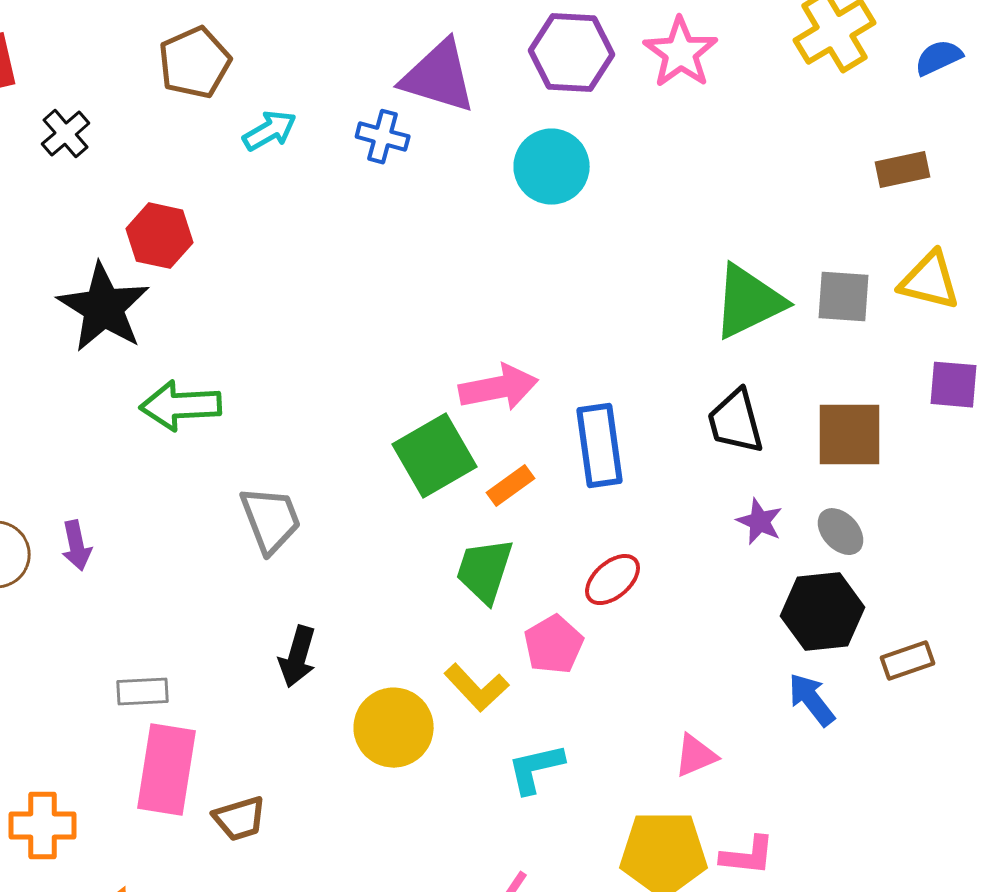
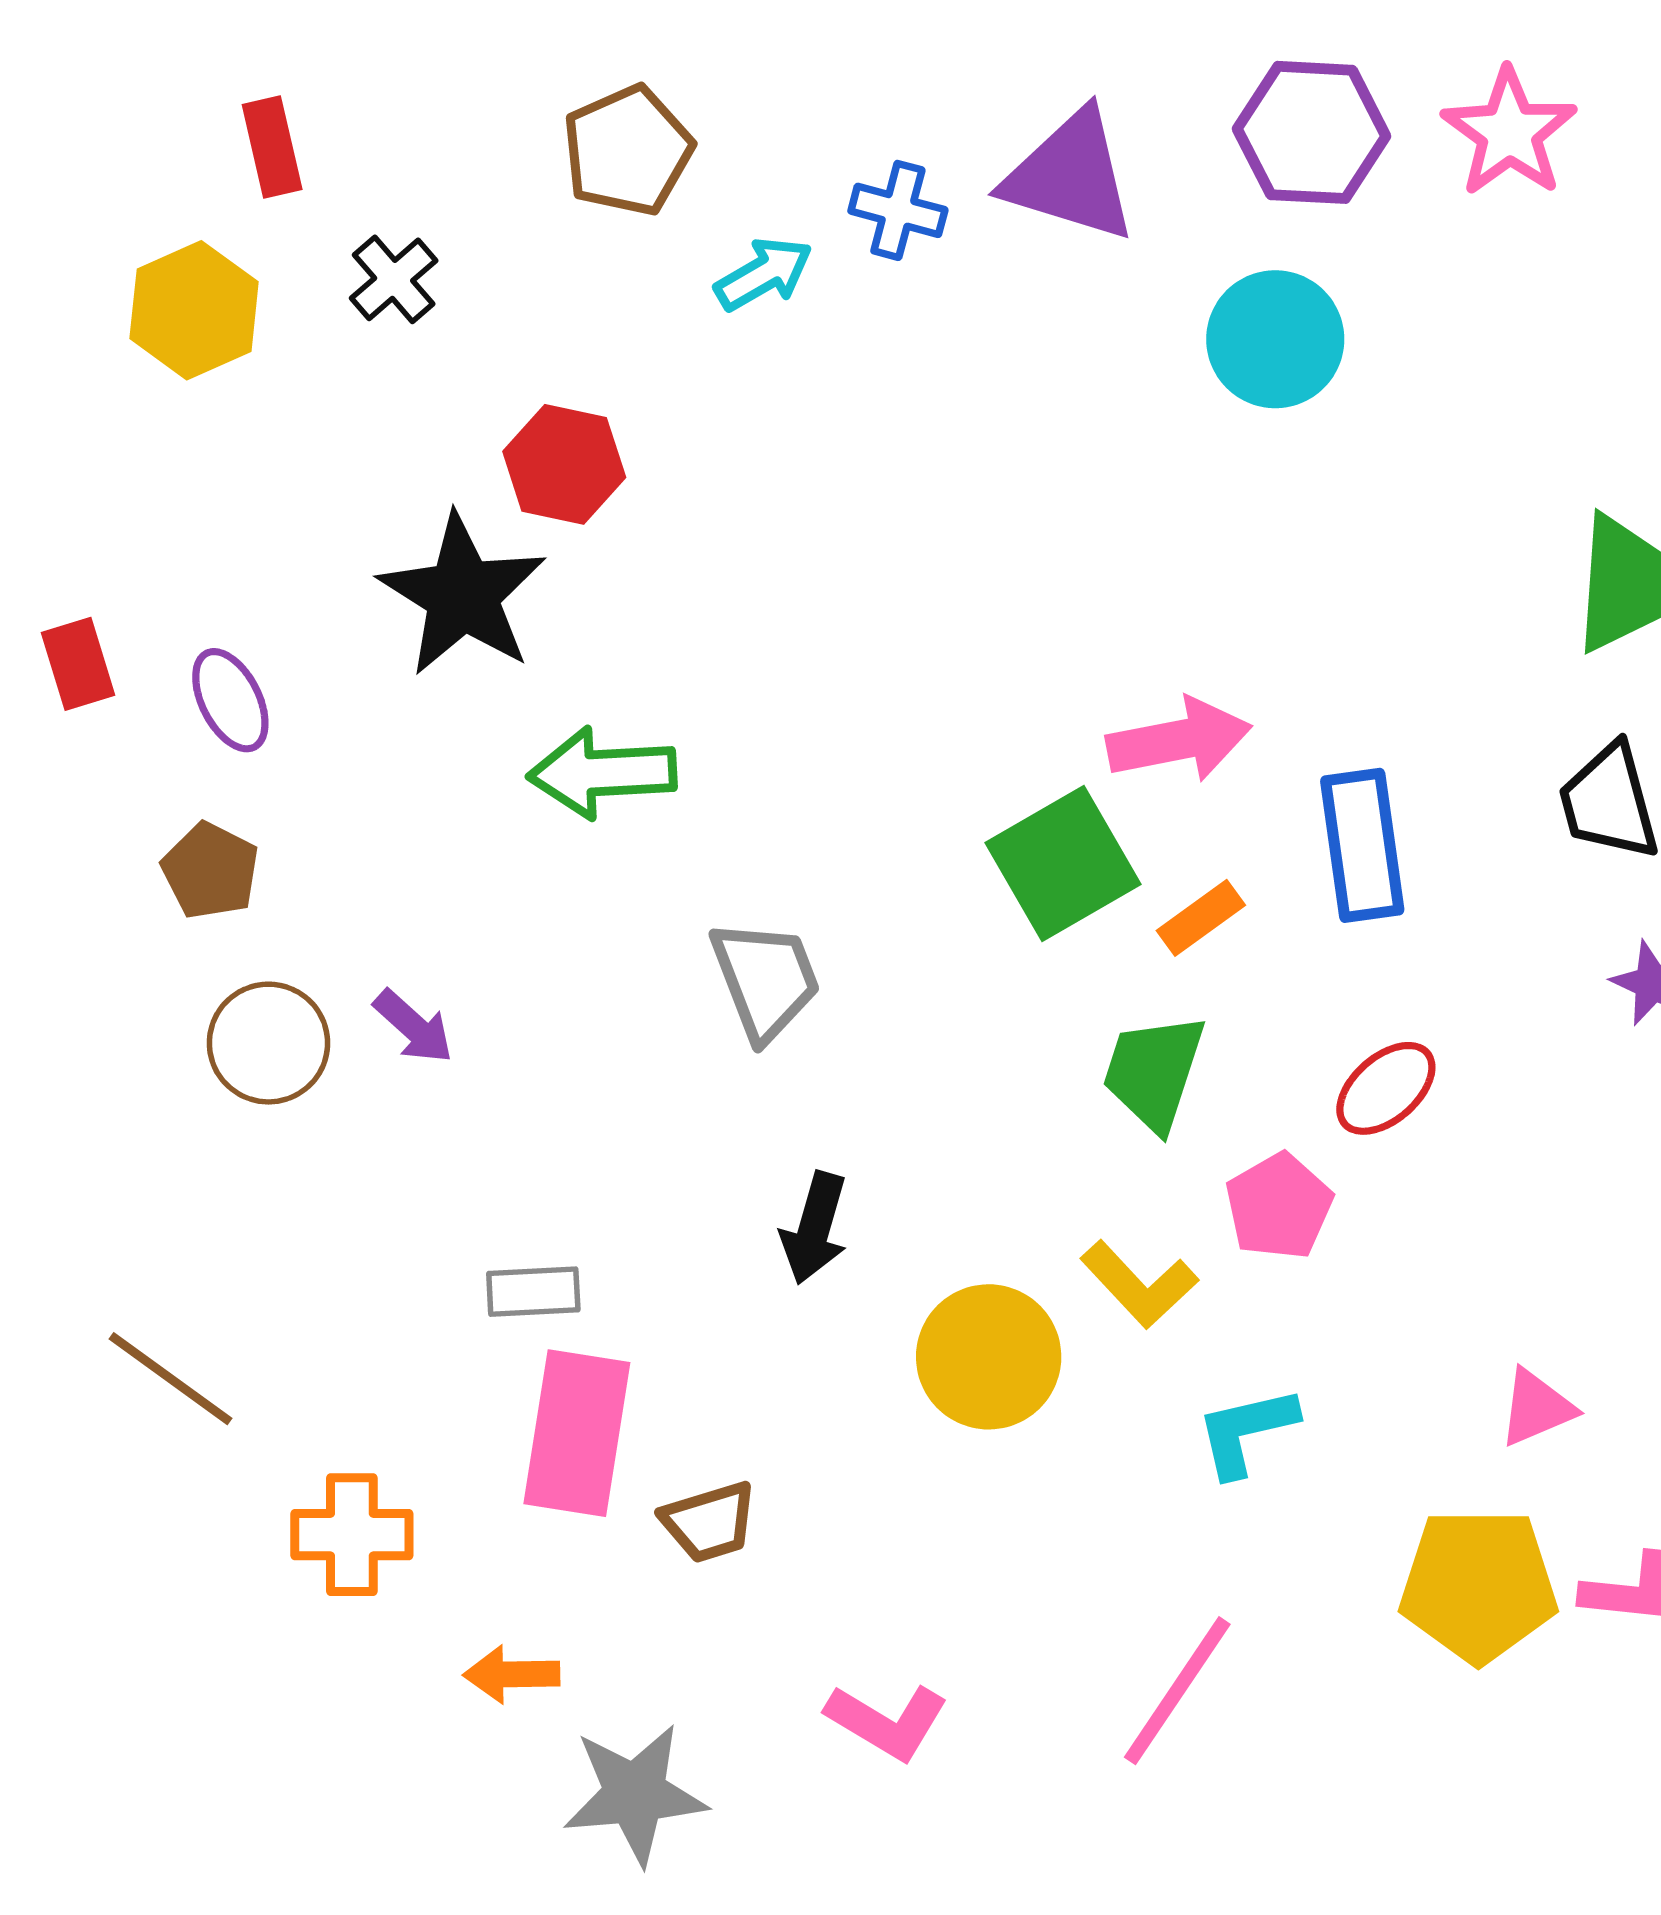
blue cross: (383, 137) -> (898, 210), moved
purple arrow: (77, 546) -> (414, 1027), turned -36

